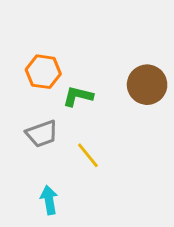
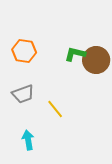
green L-shape: (78, 96) -> (75, 54), moved

